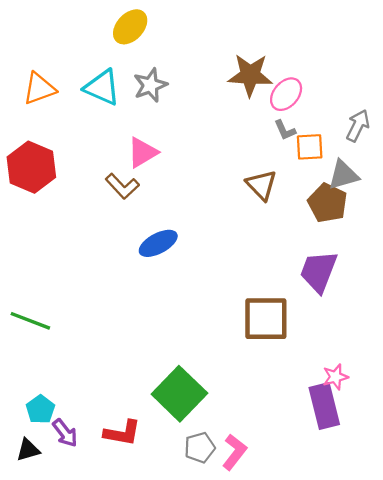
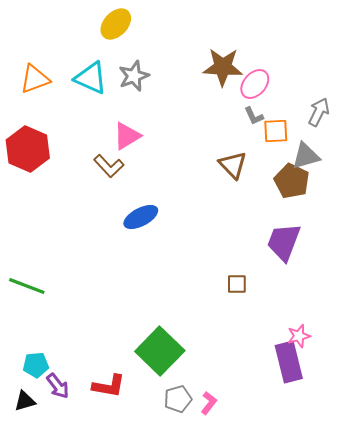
brown square: (266, 319) -> (237, 284), size x0.5
cyan pentagon: (40, 409) -> (36, 365), turned 30
pink L-shape: (234, 452) -> (209, 403), size x0.7

